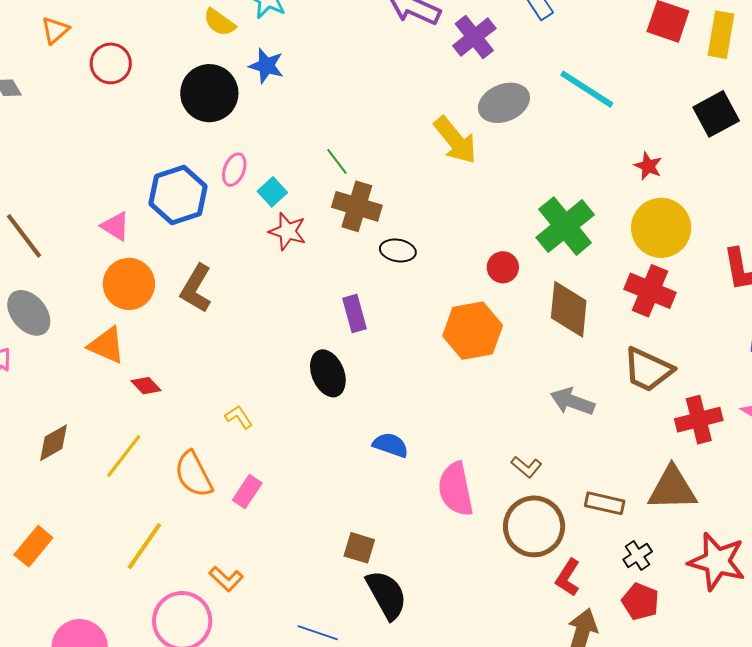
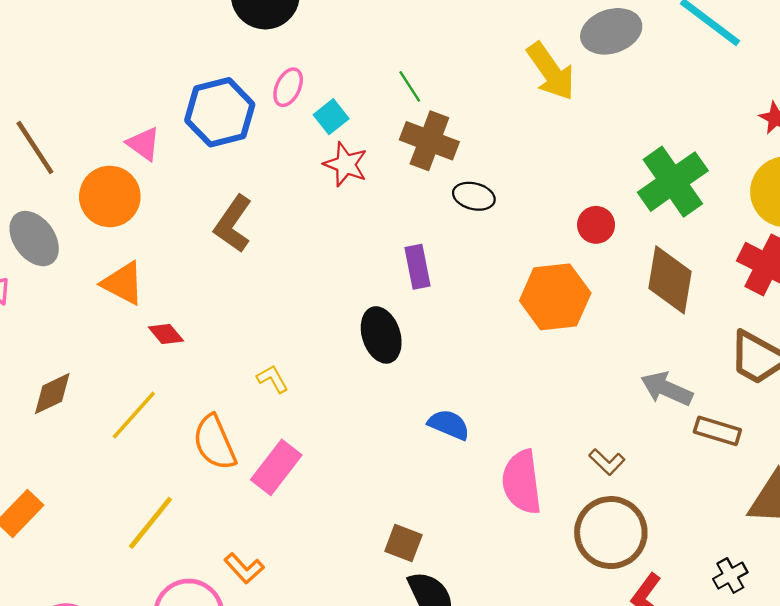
orange circle: (129, 284) -> (110, 196), moved
pink rectangle: (247, 492) -> (276, 467), size x1.4
brown rectangle: (605, 503) -> (717, 431), moved

